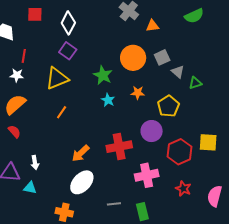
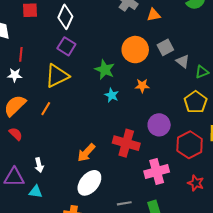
yellow pentagon: (168, 106) -> (196, 102), moved
orange line: (62, 112) -> (46, 109), moved
red cross: (119, 147) -> (126, 143), turned 30

